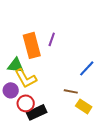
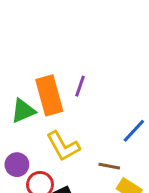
green triangle: (16, 65) -> (23, 111), moved, turned -30
yellow L-shape: (26, 78) -> (63, 146), moved

